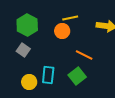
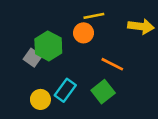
green hexagon: (27, 25) -> (48, 46), moved
cyan rectangle: (48, 75) -> (65, 90), turned 30

